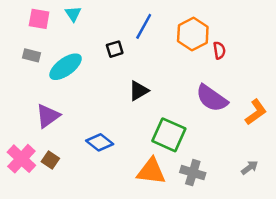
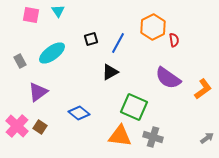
blue line: (144, 26) -> (118, 43), moved
gray rectangle: (31, 55) -> (20, 61), moved, turned 48
gray arrow: (250, 168) -> (207, 138), moved

